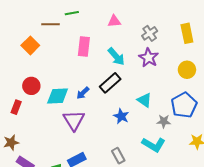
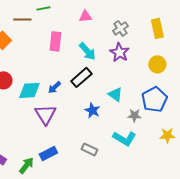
gray rectangle: (118, 156) -> (89, 149), turned -35

